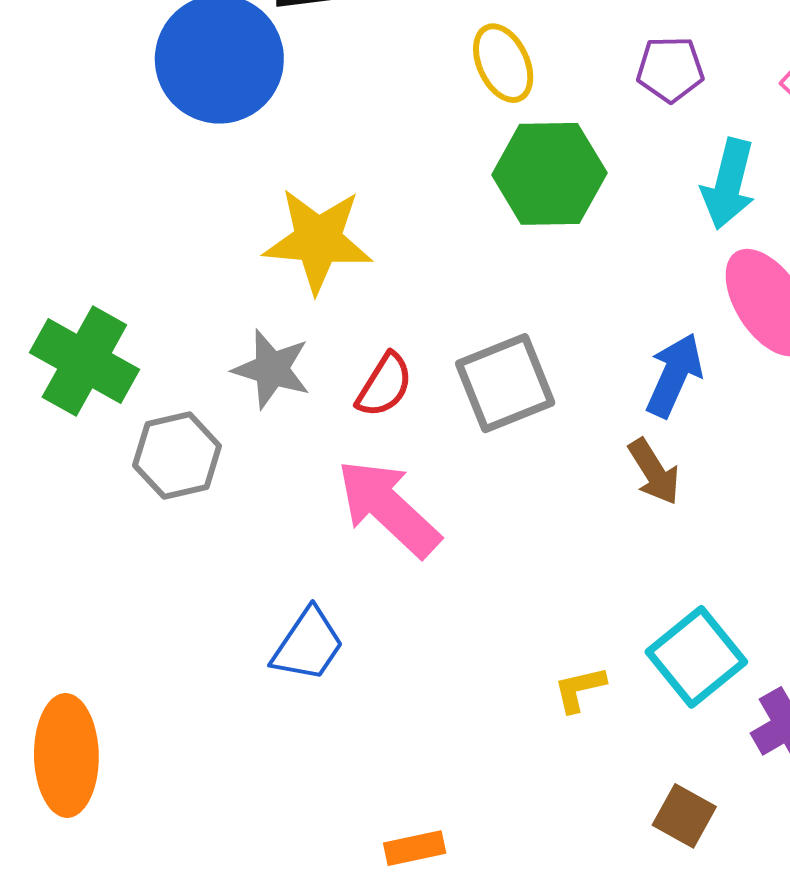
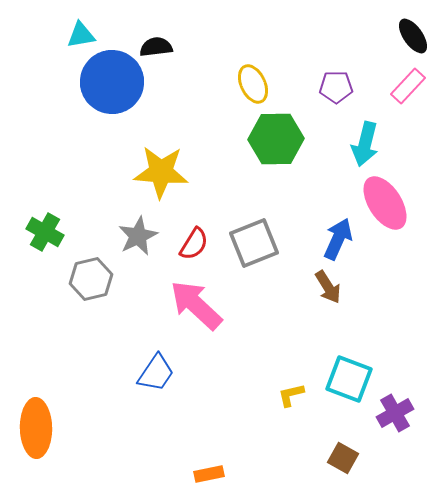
green cross: (84, 361) -> (45, 232), size x0.7
gray star: (272, 369) -> (138, 236), turned 30
cyan square: (696, 657) -> (349, 379), turned -30

